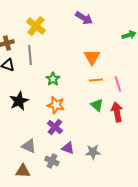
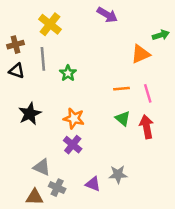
orange triangle: (92, 57) -> (141, 54), moved, turned 36
green star: (53, 79) -> (68, 73), moved
purple triangle: (68, 148) -> (93, 184), moved
gray cross: (52, 161) -> (57, 188), moved

